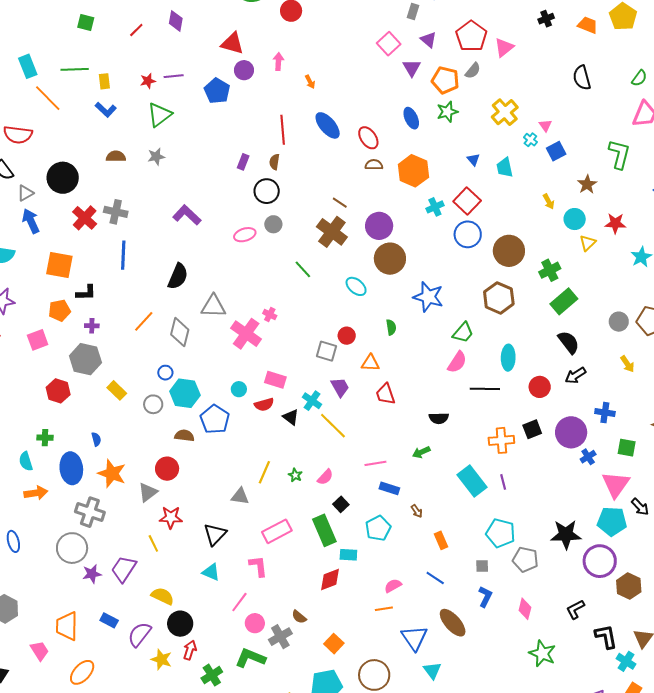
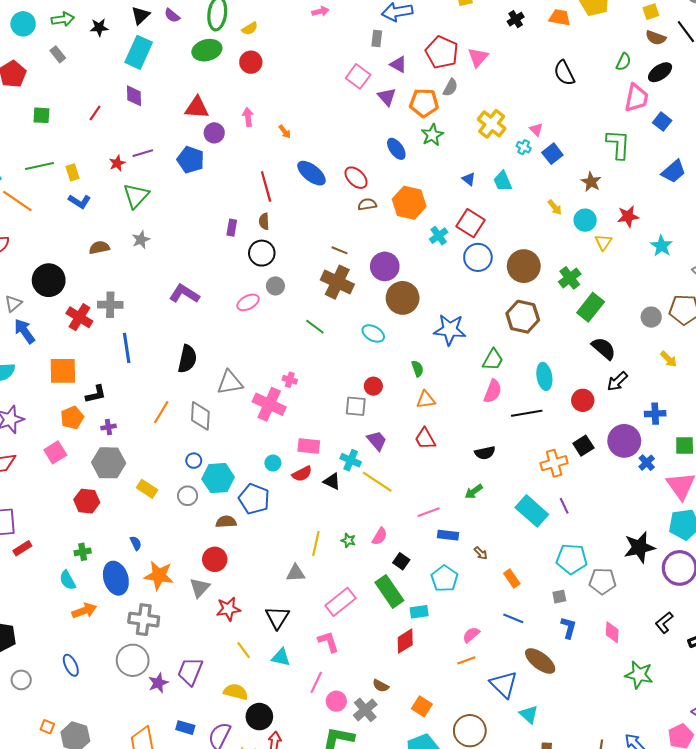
orange triangle: (370, 363) -> (426, 400), moved
yellow line: (153, 543) -> (244, 650), moved

